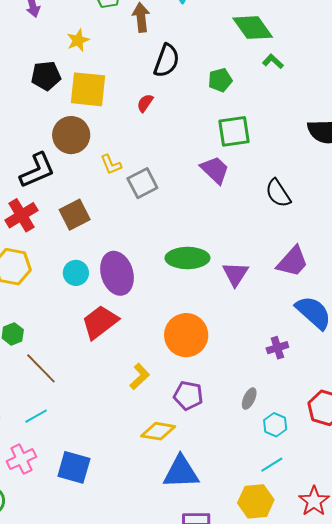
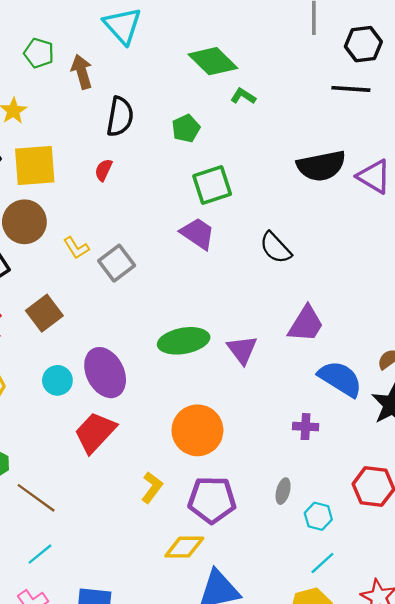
purple cross: (277, 348) -> (306, 427), turned 30
purple pentagon: (188, 396) -> (212, 500), size x1.4

